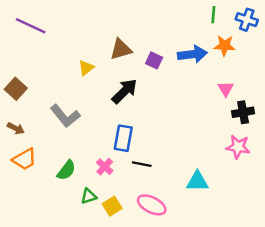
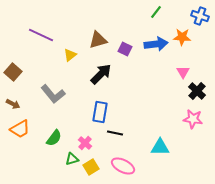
green line: (213, 15) -> (156, 12), moved, turned 32
purple line: (31, 26) -> (41, 35), moved
black cross: (243, 112) -> (197, 91), turned -36
pink cross: (105, 167) -> (85, 143), moved

